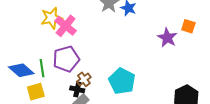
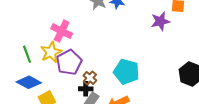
yellow star: (52, 18) -> (51, 52), moved
purple star: (167, 38) -> (160, 21), turned -30
green line: (42, 68) -> (27, 54), moved

